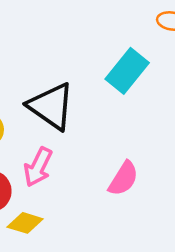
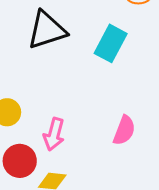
black triangle: (51, 106) -> (47, 30), moved, turned -42

